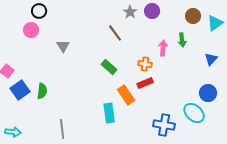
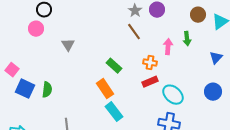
brown line: (115, 33) -> (134, 32), moved
blue square: (20, 90) -> (25, 89), turned -30
orange rectangle: (126, 95) -> (105, 89), moved
cyan rectangle: (109, 113) -> (114, 112), turned -30
cyan ellipse: (194, 113) -> (173, 95), moved

